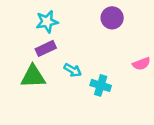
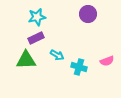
pink semicircle: (141, 64) -> (107, 61), moved

